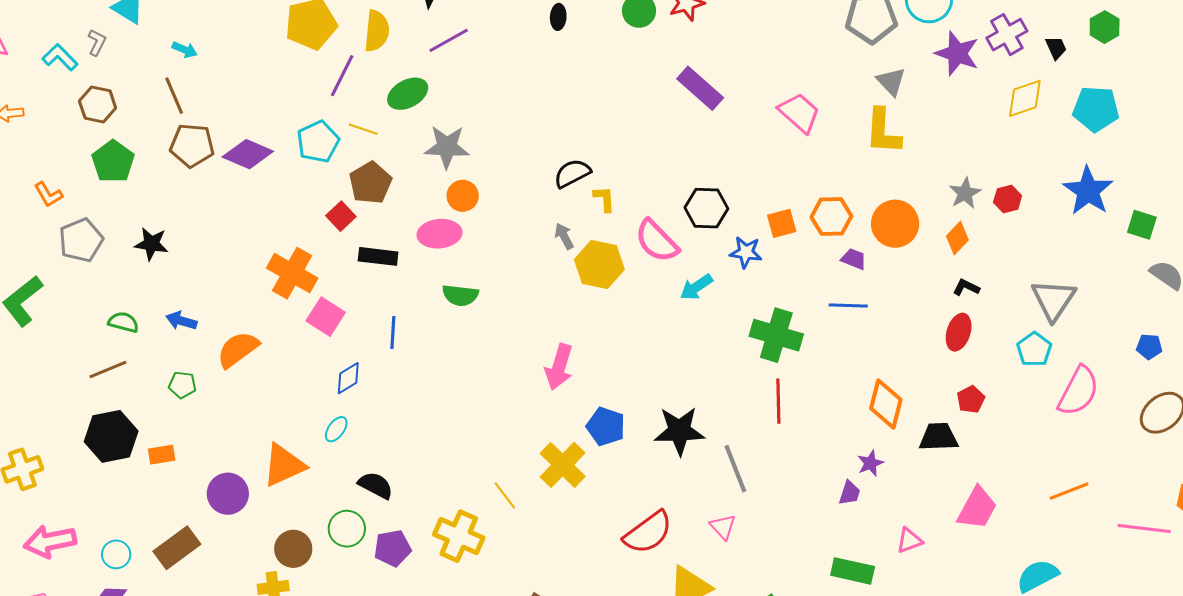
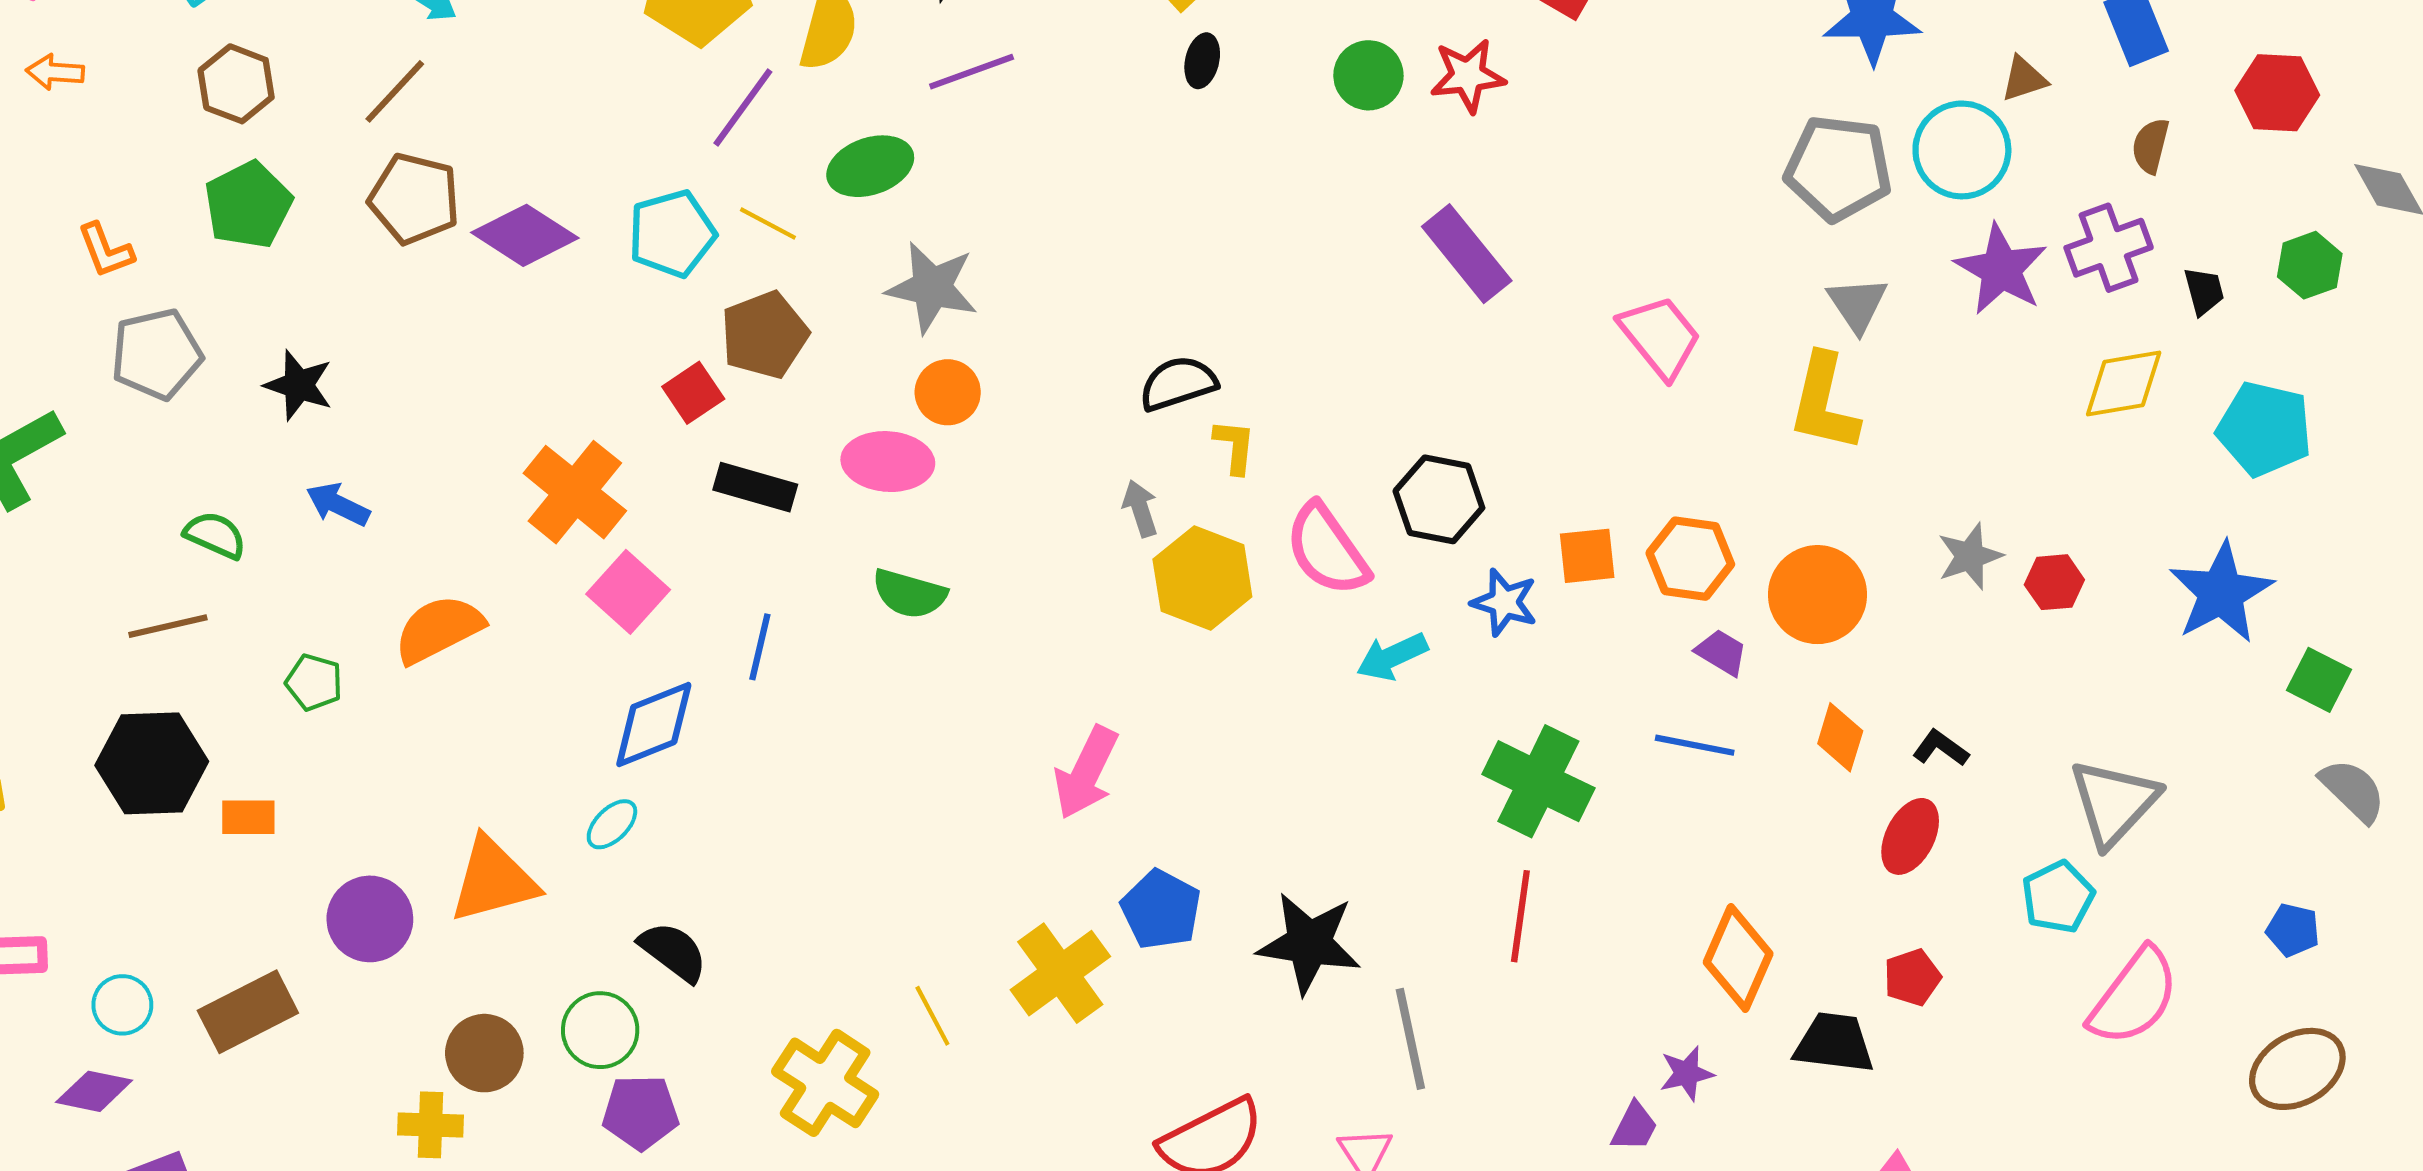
brown line: (174, 96) -> (395, 91), turned 57
orange diamond: (957, 238) -> (1840, 737), moved, turned -36
blue arrow: (181, 321) -> (338, 504), moved
blue diamond: (348, 378) -> (654, 724), size x1.4
purple pentagon: (392, 548) -> (641, 1112), moved

